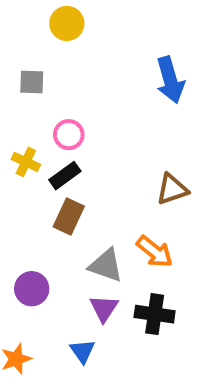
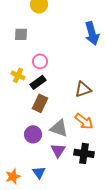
brown triangle: (172, 189) -> (83, 89), moved
purple circle: (32, 289) -> (33, 134), moved
blue triangle: (82, 351) -> (39, 172), moved

